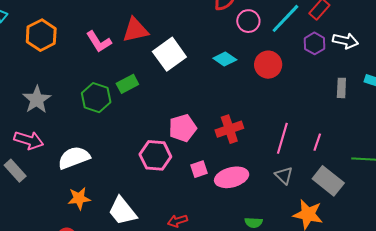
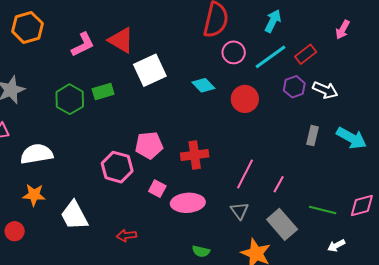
red triangle: (135, 30) -> (121, 40), turned 32
pink L-shape: (99, 42) -> (83, 45), turned -96
pink square: (199, 169) -> (157, 189), turned 36

